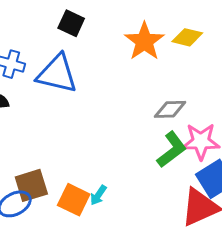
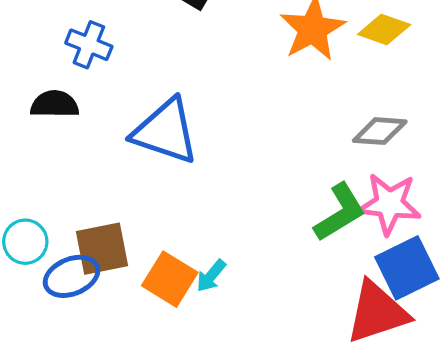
blue triangle: (57, 74) -> (165, 131), moved
gray diamond: (170, 109) -> (380, 131), moved

